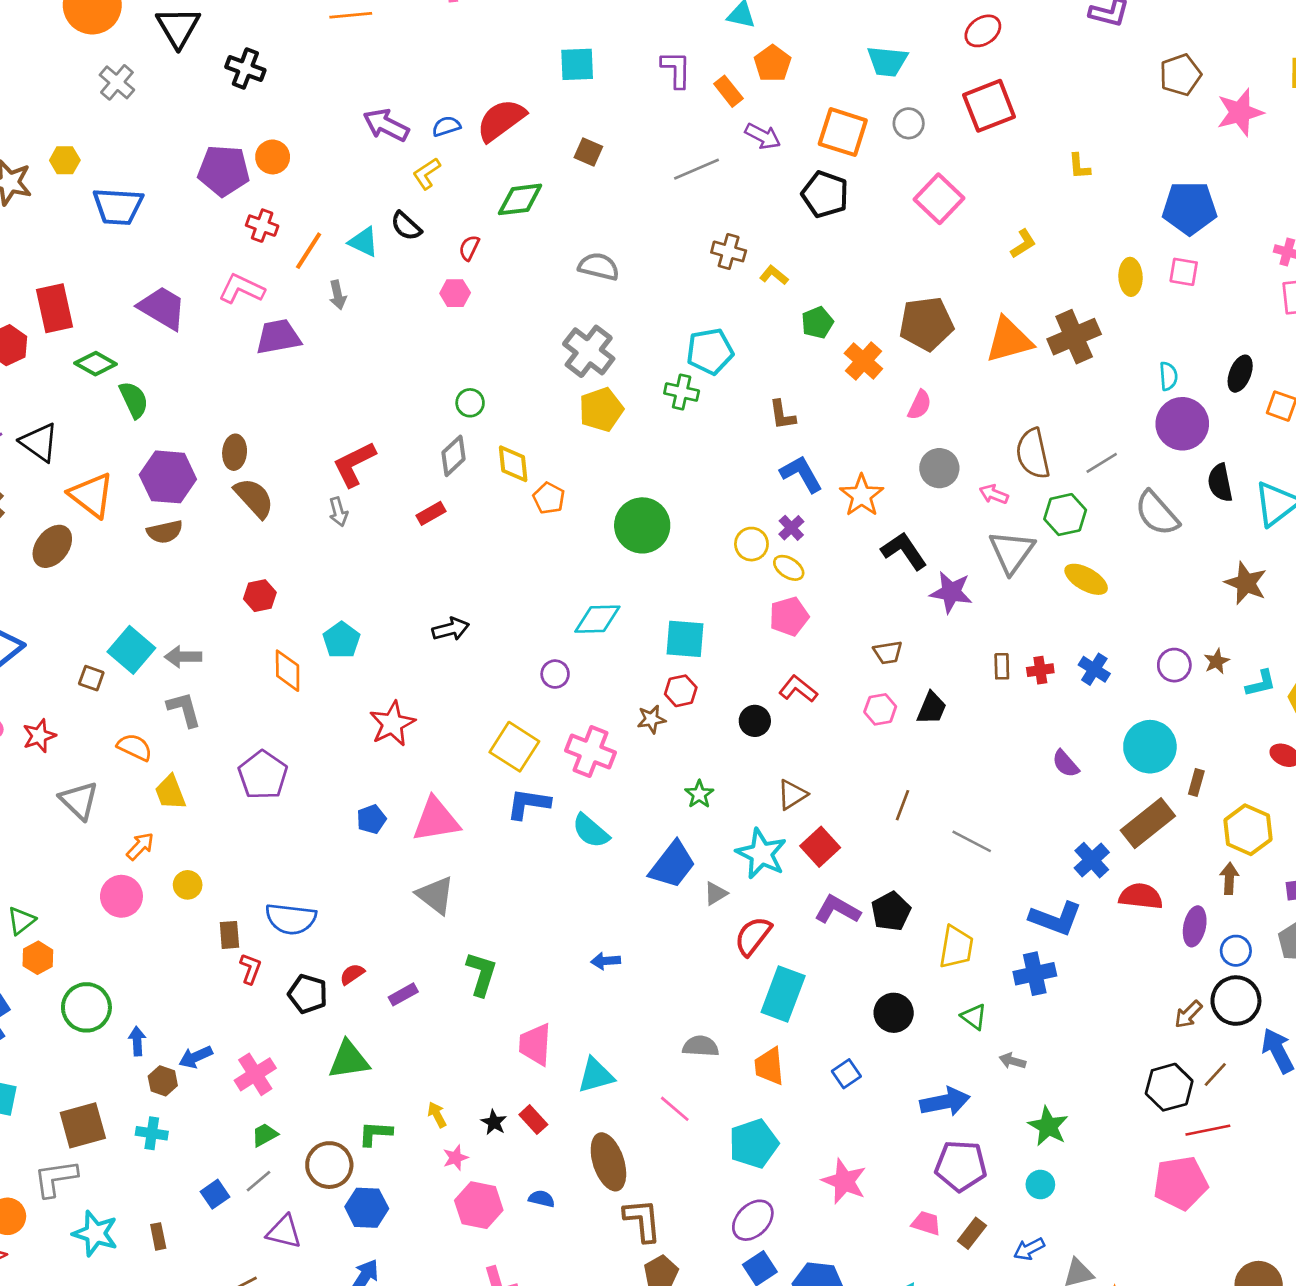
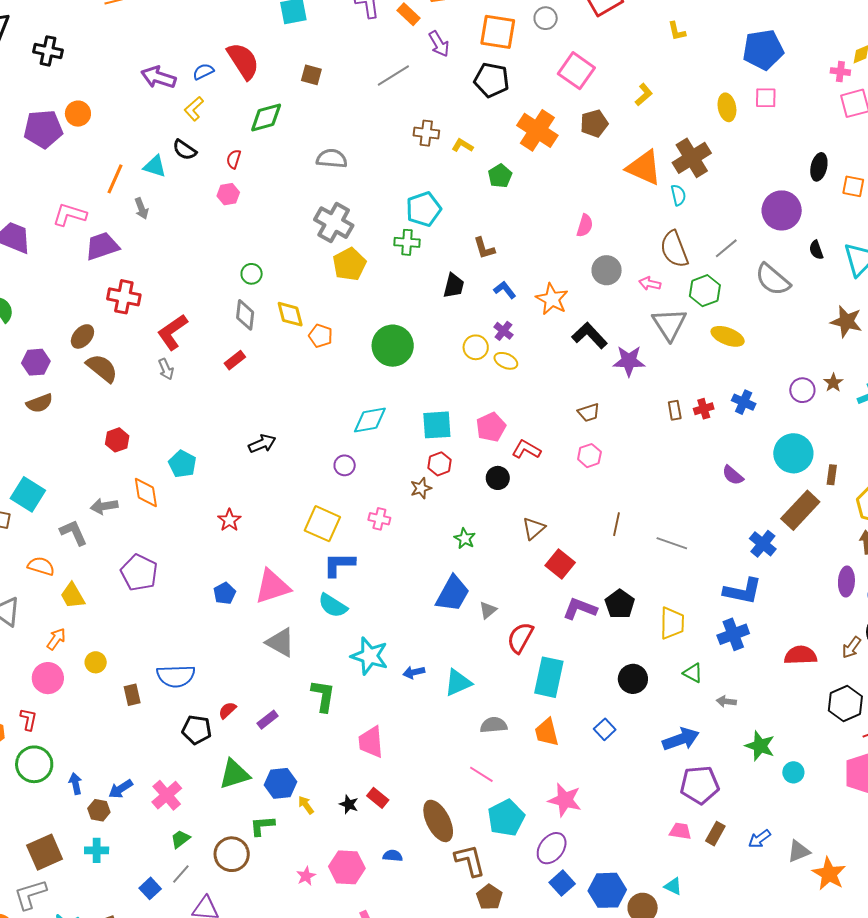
red semicircle: (501, 120) -> (243, 61), turned 102
purple arrow: (763, 136) -> (439, 44), turned 40
red cross: (262, 226) -> (124, 297), moved, size x1.4
brown pentagon: (926, 324) -> (594, 123), moved, size x0.7
orange triangle: (1009, 340) -> (644, 168), turned 48
orange cross: (863, 361) -> (537, 130), moved, size x1.4
cyan semicircle: (1168, 376) -> (678, 195), moved
brown ellipse: (235, 452) -> (82, 336), turned 45
gray diamond: (454, 456) -> (245, 315), turned -32
blue L-shape: (801, 474) -> (505, 290), size x0.7
purple hexagon: (168, 477) -> (36, 362), size x0.7
black semicircle: (1220, 483) -> (816, 250), size x0.7
pink pentagon: (789, 616) -> (491, 427), moved
gray arrow: (183, 657) -> (104, 506), moved
black trapezoid: (932, 708) -> (454, 286), moved
red star: (392, 724) -> (229, 520), size x0.7
pink cross: (591, 751) -> (379, 519), size x0.6
cyan semicircle: (591, 831) -> (333, 606), moved
cyan star: (761, 854) -> (370, 656), moved
red semicircle: (1141, 896) -> (801, 655), moved
red L-shape: (250, 969) -> (28, 719), moved
cyan triangle: (596, 1075) -> (458, 683), moved
cyan pentagon: (754, 1144) -> (506, 818), moved
pink star: (456, 1158) -> (306, 876), moved
pink star: (844, 1181) -> (565, 800), moved
cyan circle: (1040, 1184) -> (793, 772), moved
blue hexagon: (367, 1208) -> (281, 783), moved

